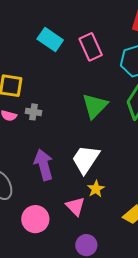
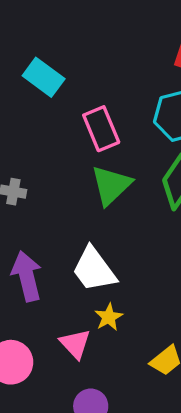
pink rectangle: (91, 47) -> (101, 129), moved
white trapezoid: (86, 159) -> (94, 270), turned -72

